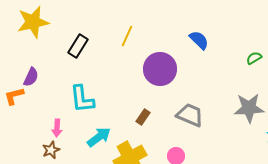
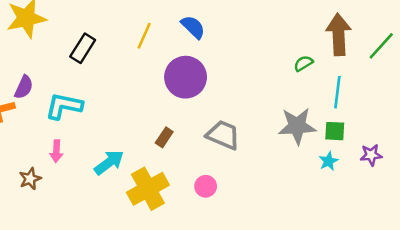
blue semicircle: (199, 40) -> (193, 27), moved
cyan L-shape: (82, 99) -> (64, 106), moved, turned 108
brown star: (51, 150) -> (30, 179), moved

